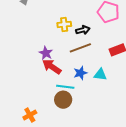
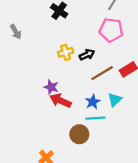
brown line: (80, 48) -> (102, 73), moved
cyan triangle: (100, 75) -> (115, 100), turned -40
cyan line: (65, 87) -> (95, 118), moved

